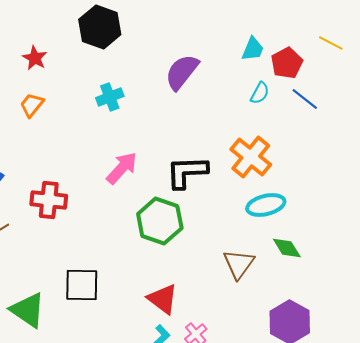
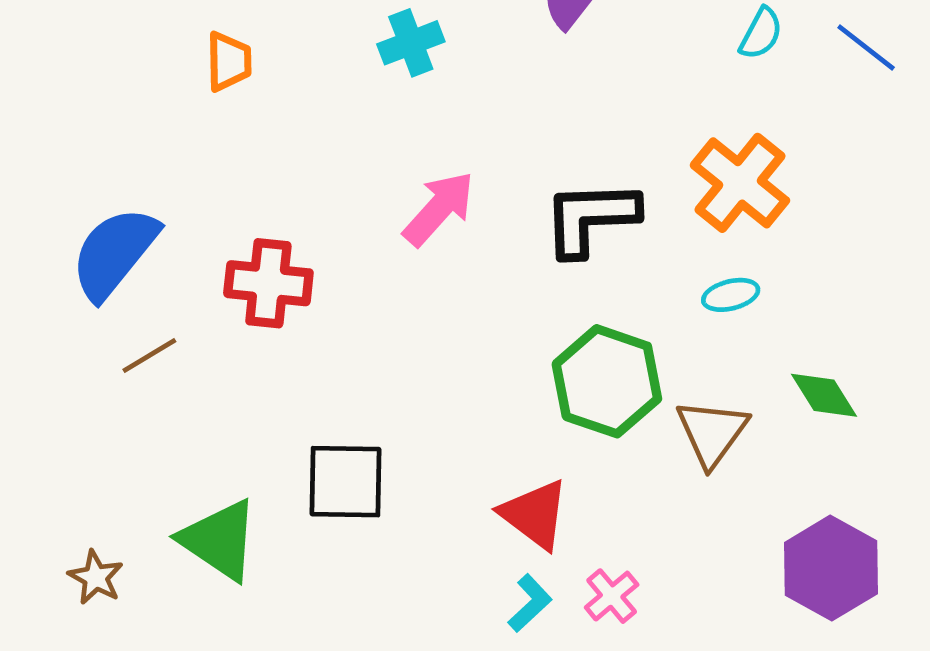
orange trapezoid: (32, 105) -> (229, 61), turned 140
cyan ellipse: (266, 205) -> (731, 295), moved, size x0.6
green hexagon: (160, 221) -> (607, 381), moved

